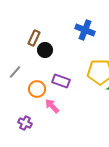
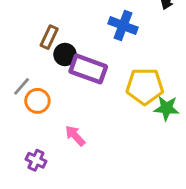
purple rectangle: (61, 81) -> (88, 69), moved, size x1.4
orange circle: (37, 89) -> (37, 101), moved

